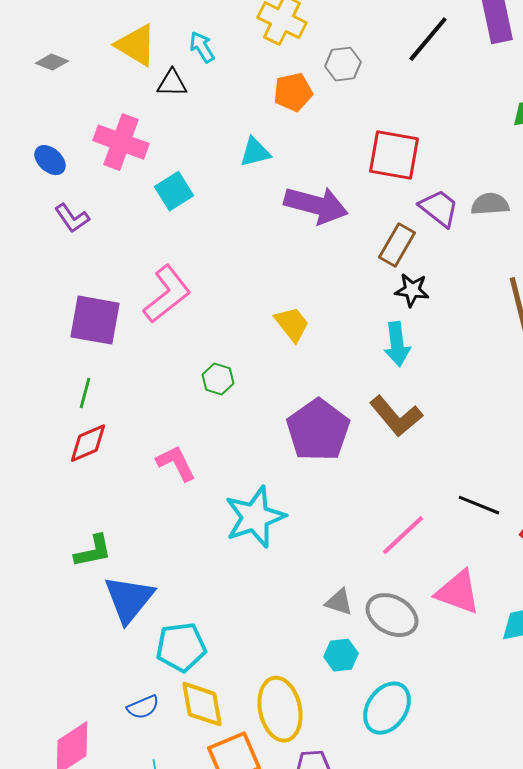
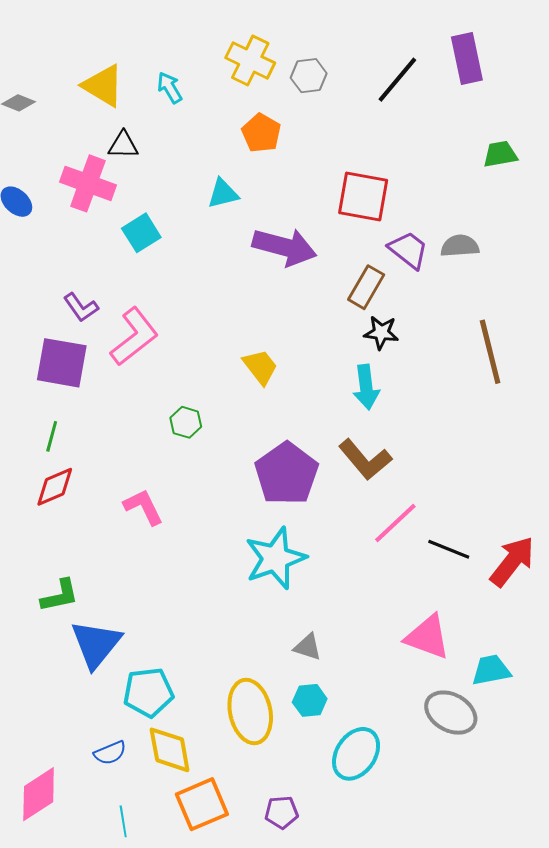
gray hexagon: (343, 64) -> (309, 76), moved
black triangle: (172, 83) -> (123, 145), moved
orange pentagon: (293, 92) -> (261, 133), turned -30
purple L-shape: (72, 218) -> (81, 307), moved
cyan star: (255, 517) -> (275, 558), moved
pink line: (403, 535) -> (395, 523), moved
gray ellipse: (392, 615) -> (451, 713), moved
yellow ellipse: (280, 709) -> (250, 712), moved

